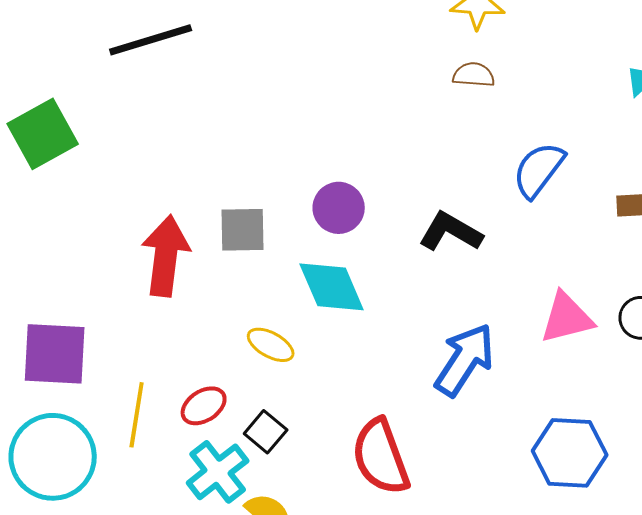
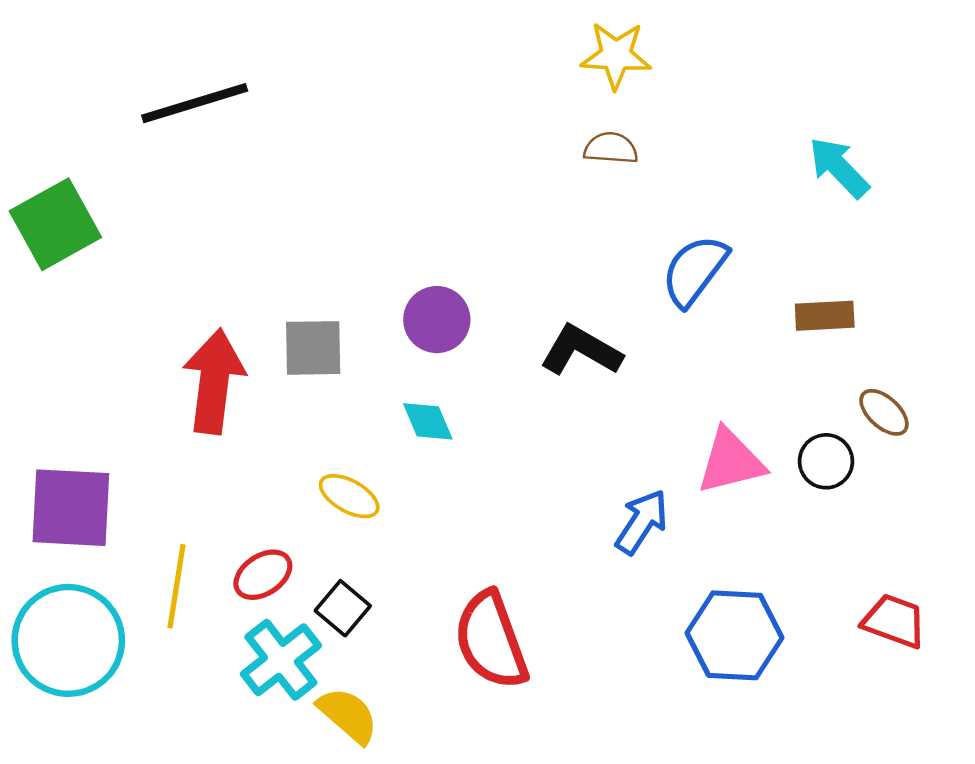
cyan diamond: (332, 287) -> (428, 421), size x0.6
blue arrow: (465, 360) -> (642, 522), moved, size x0.7

